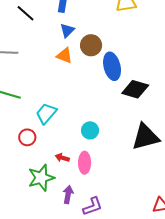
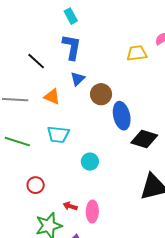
orange triangle: (64, 56) -> (52, 97), moved
cyan trapezoid: (46, 113) -> (58, 134), moved, turned -125
cyan circle: (90, 130) -> (90, 162), moved

